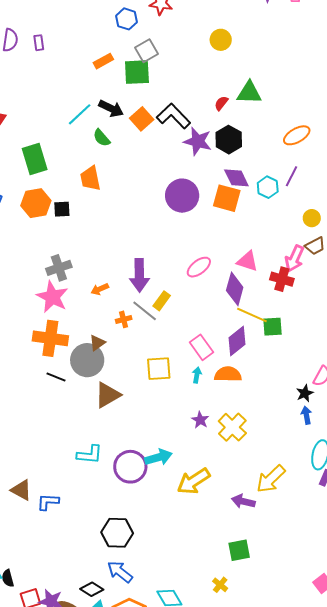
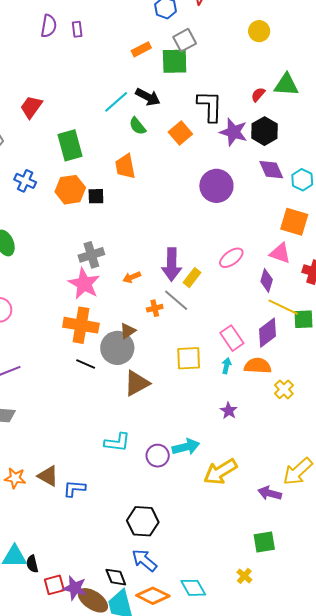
black L-shape: (173, 116) -> (210, 106), turned 44
orange square: (142, 119) -> (180, 133), moved
orange square: (227, 198) -> (294, 222), moved
purple diamond: (235, 289) -> (267, 281), size x0.7
yellow rectangle: (162, 301) -> (192, 278), moved
yellow cross: (232, 427) -> (284, 389), moved, size x0.7
purple circle: (130, 467) -> (158, 456), size x0.7
black diamond: (92, 589) -> (116, 577), turned 35

